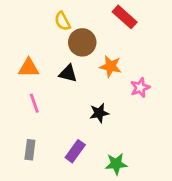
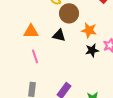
black star: (99, 113) -> (92, 50), moved

